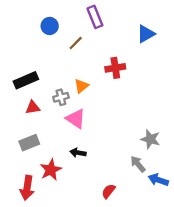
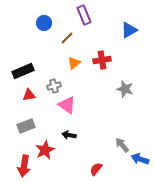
orange triangle: (81, 86) -> (74, 63), moved
gray star: (150, 139) -> (125, 89), moved

